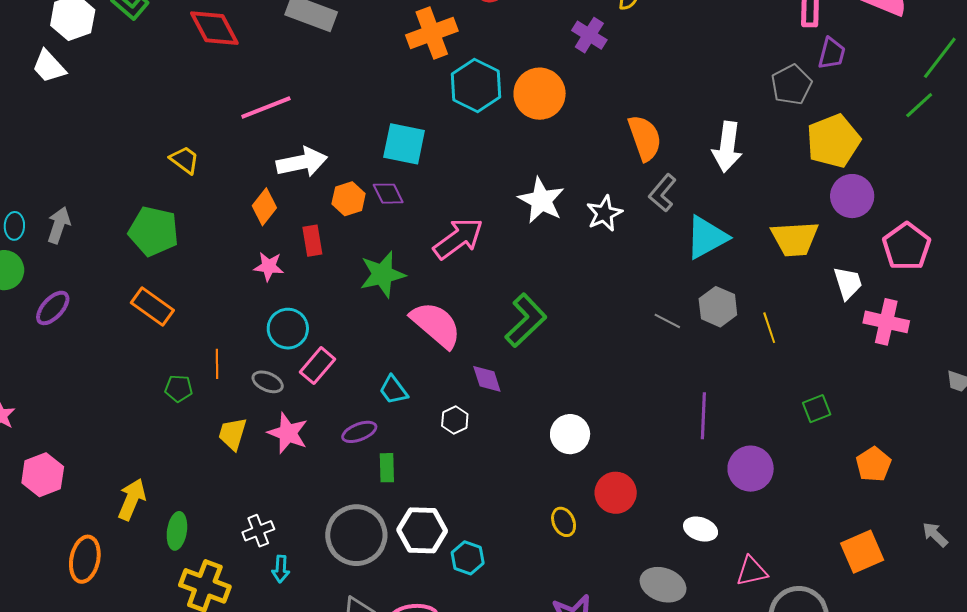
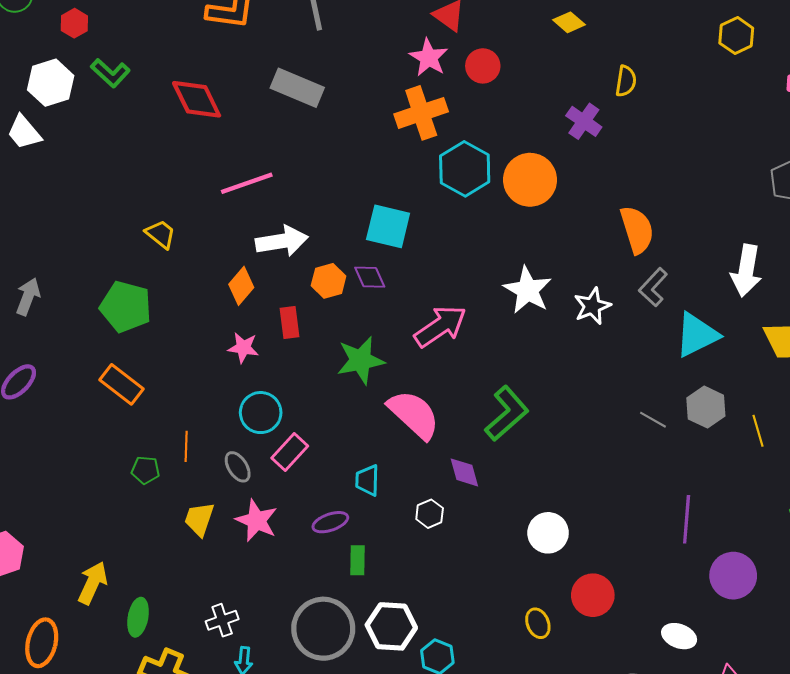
white arrow: (727, 147) -> (746, 271), moved
gray ellipse: (268, 382) -> (238, 467), turned 32
cyan trapezoid: (393, 390) -> (367, 480), turned 36

